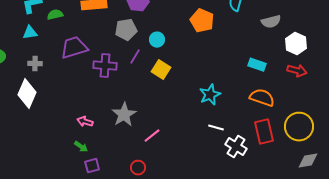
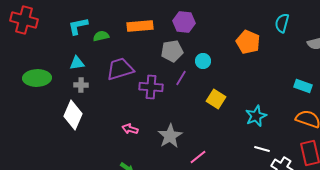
cyan triangle: (30, 33) -> (77, 63), moved
yellow square: (161, 70) -> (216, 99), moved
pink arrow: (85, 122) -> (130, 129), moved

